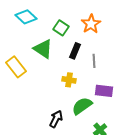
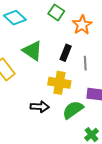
green square: (61, 28) -> (56, 12), moved
yellow cross: (69, 80) -> (59, 83), size x1.5
black arrow: (56, 119) -> (40, 107), moved, turned 66

